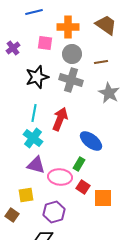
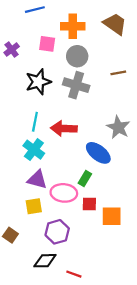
brown line: (101, 62) -> (118, 73), moved
gray star: (109, 93) -> (118, 127), moved
red arrow: (60, 119) -> (64, 128), turned -110
red square: (83, 187) -> (89, 204), turned -32
yellow square: (26, 195) -> (34, 206), moved

